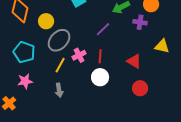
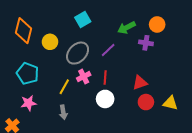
gray ellipse: (59, 40) -> (78, 53), moved
yellow triangle: (162, 46) -> (170, 103), moved
red triangle: (134, 61) -> (140, 83), turned -49
red circle: (140, 88) -> (146, 102), moved

